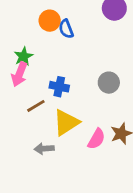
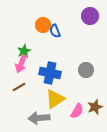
blue cross: (59, 87) -> (50, 73), size x1.5
brown line: (36, 106) -> (19, 87), moved
gray arrow: (44, 149) -> (39, 118), size x1.5

